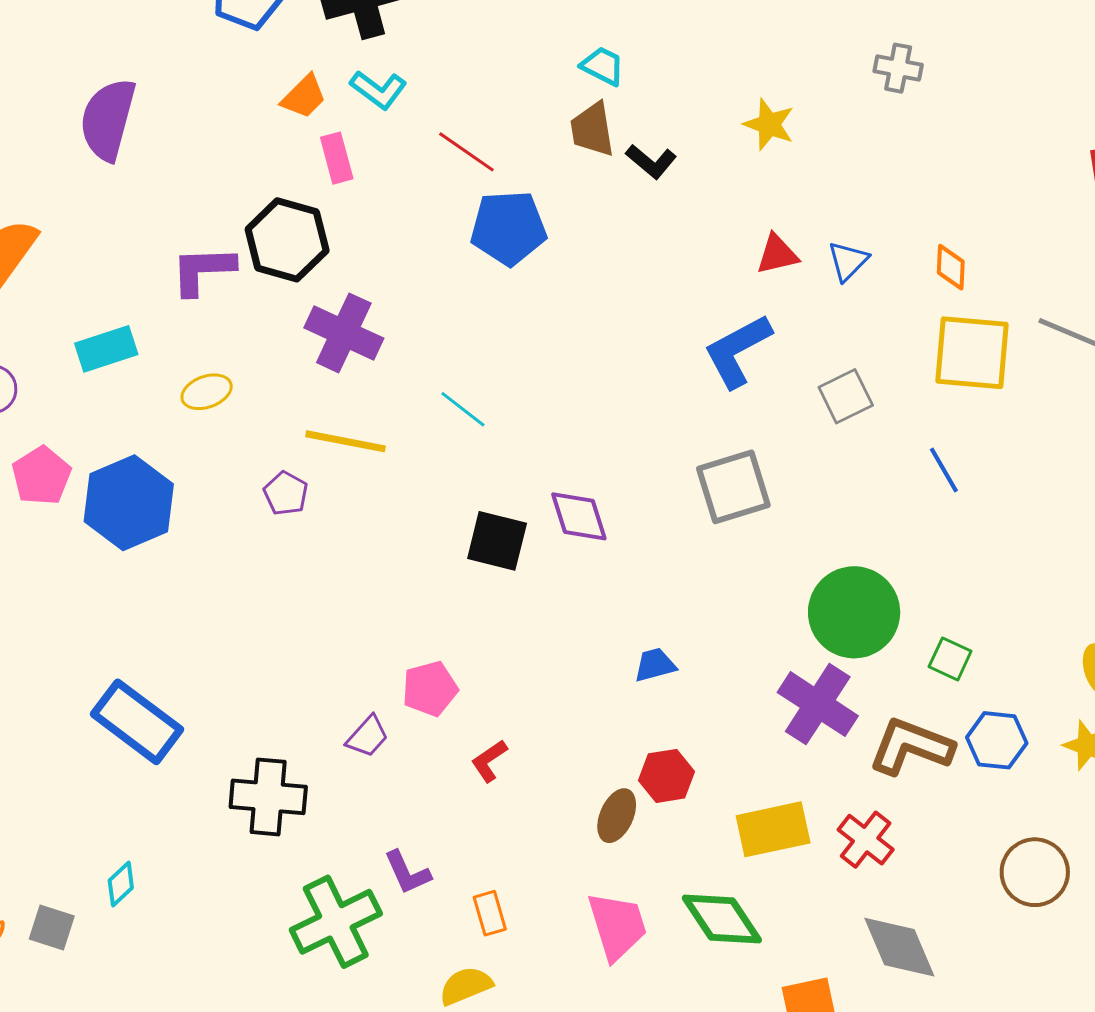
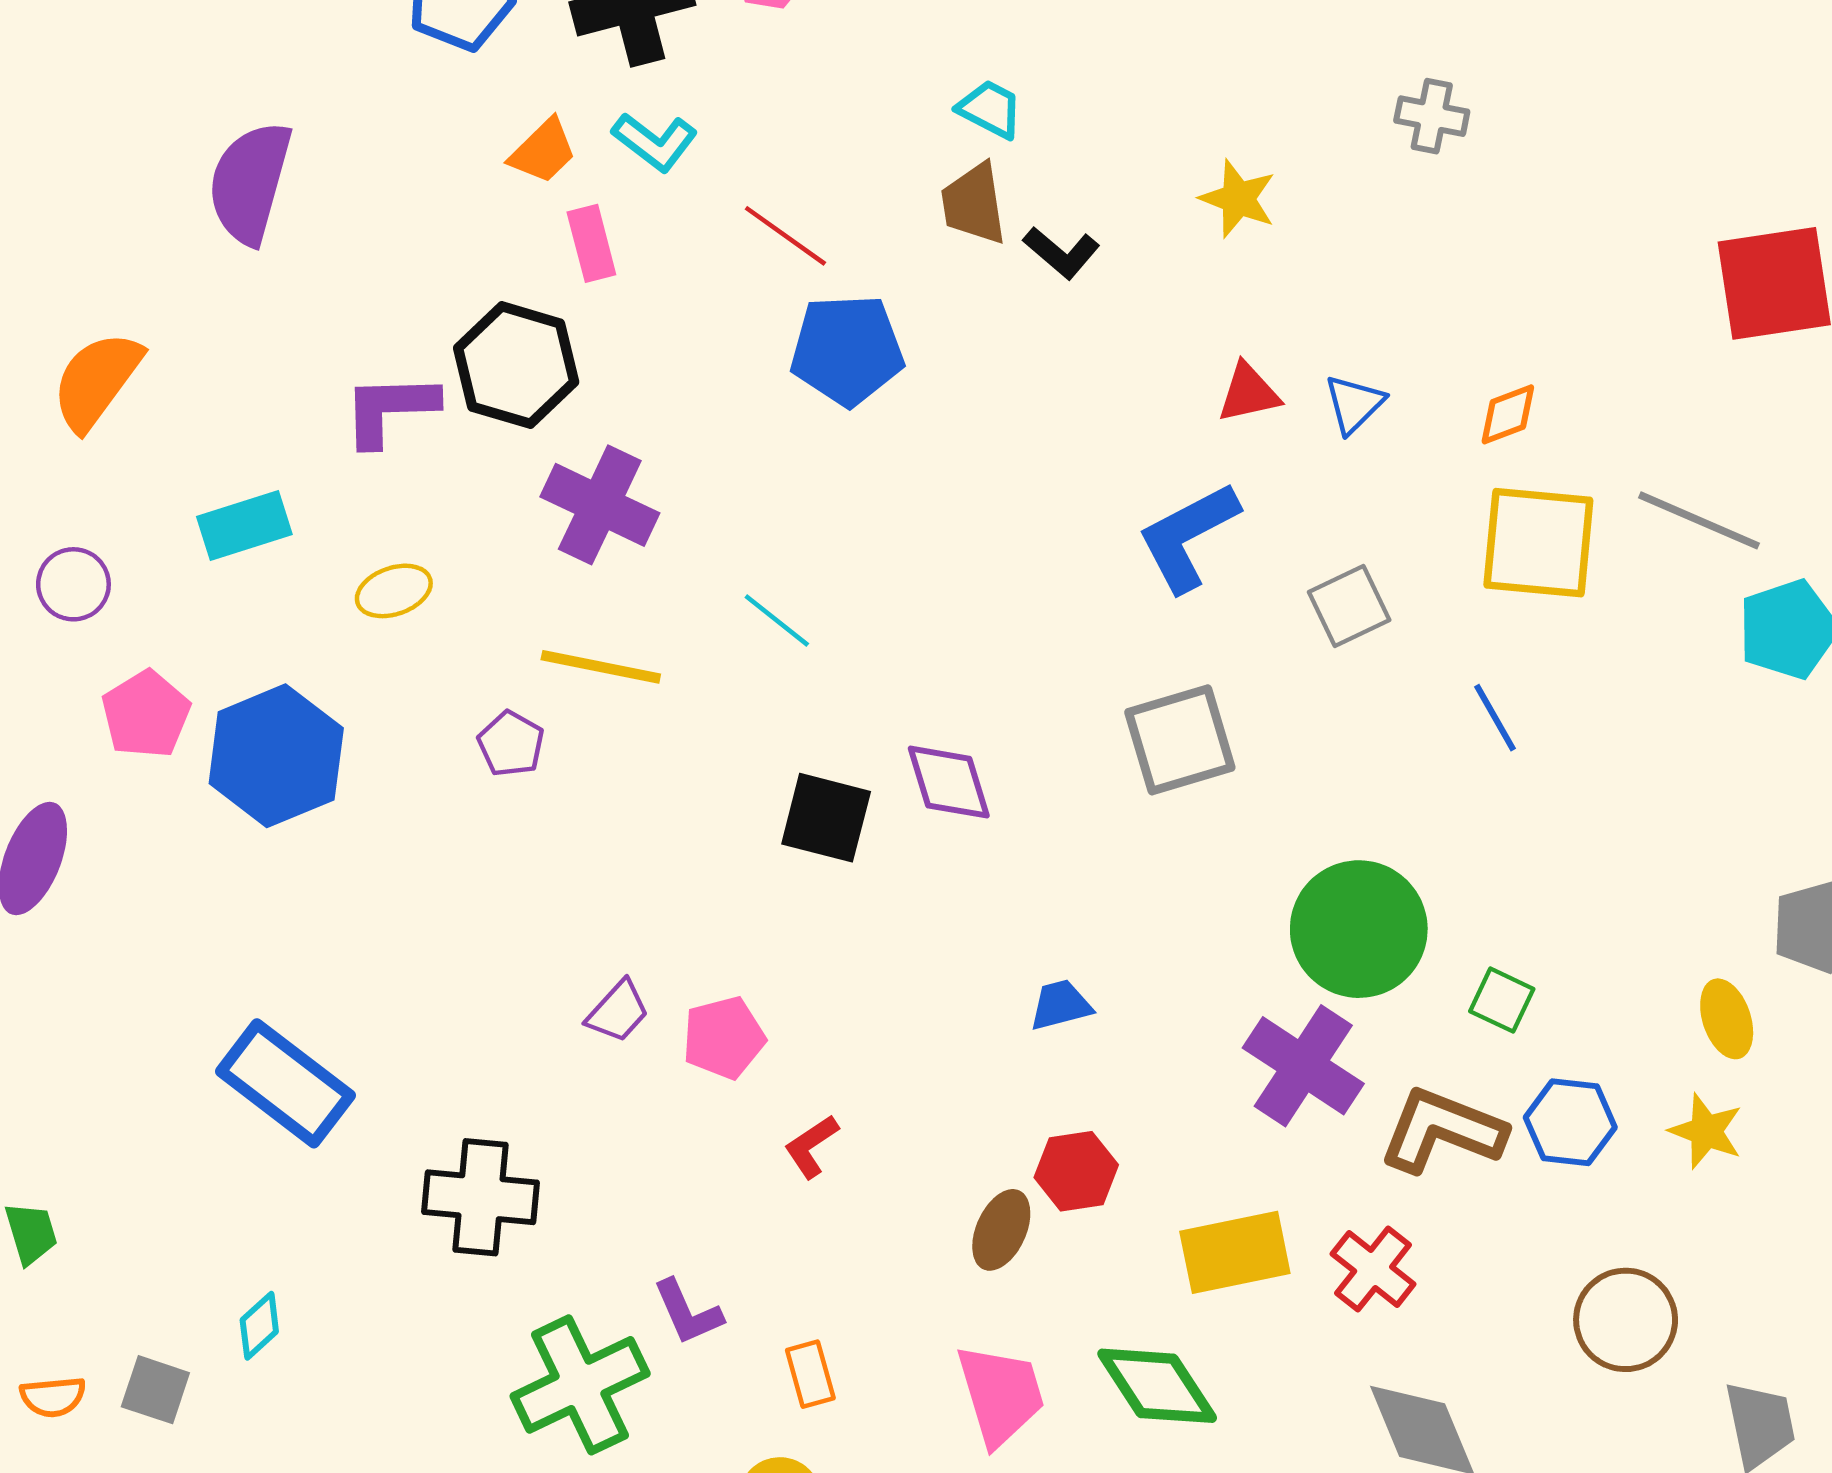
orange diamond: (951, 267) -> (1508, 414), turned 66
purple trapezoid: (367, 736) -> (618, 1011), moved

